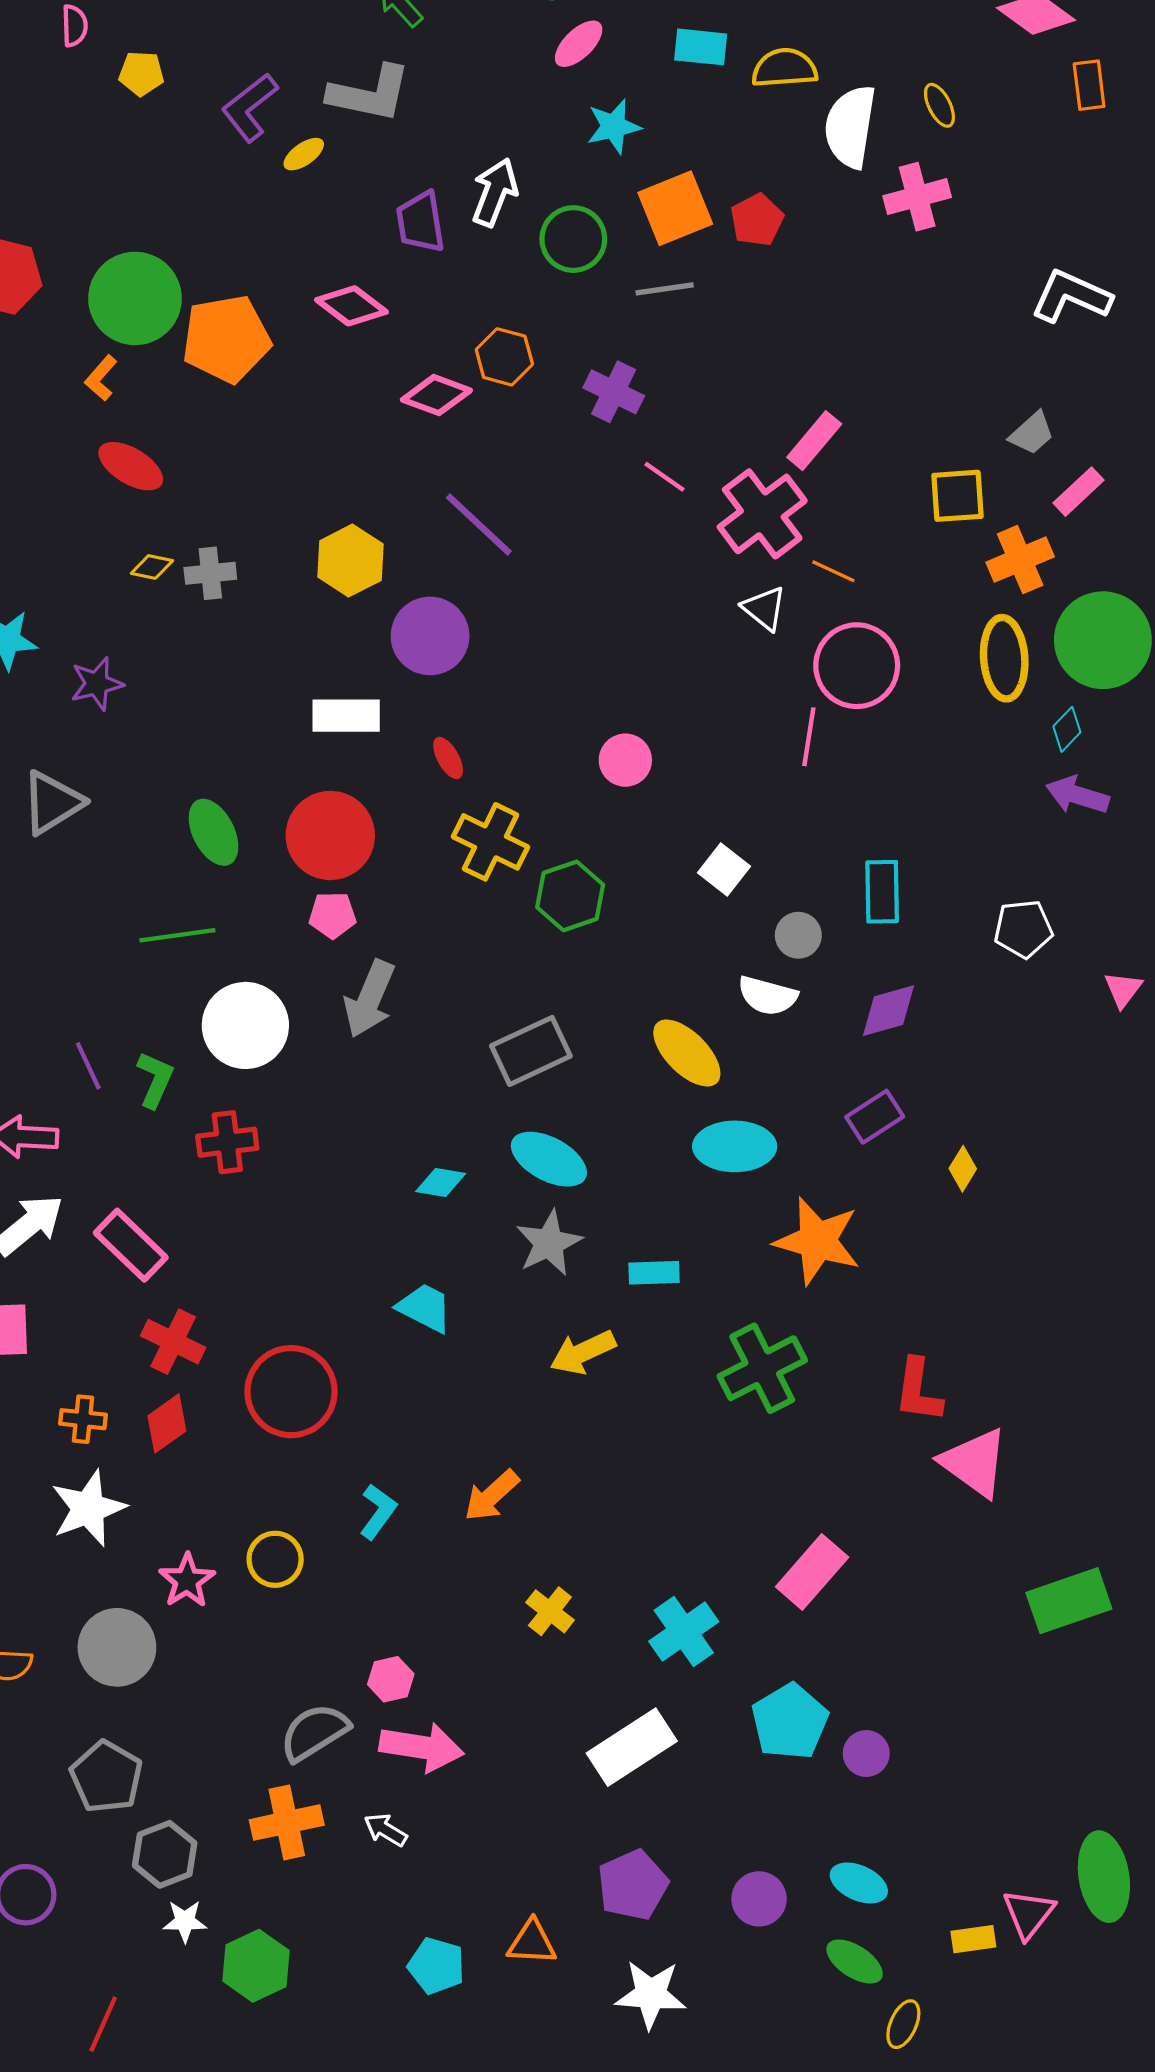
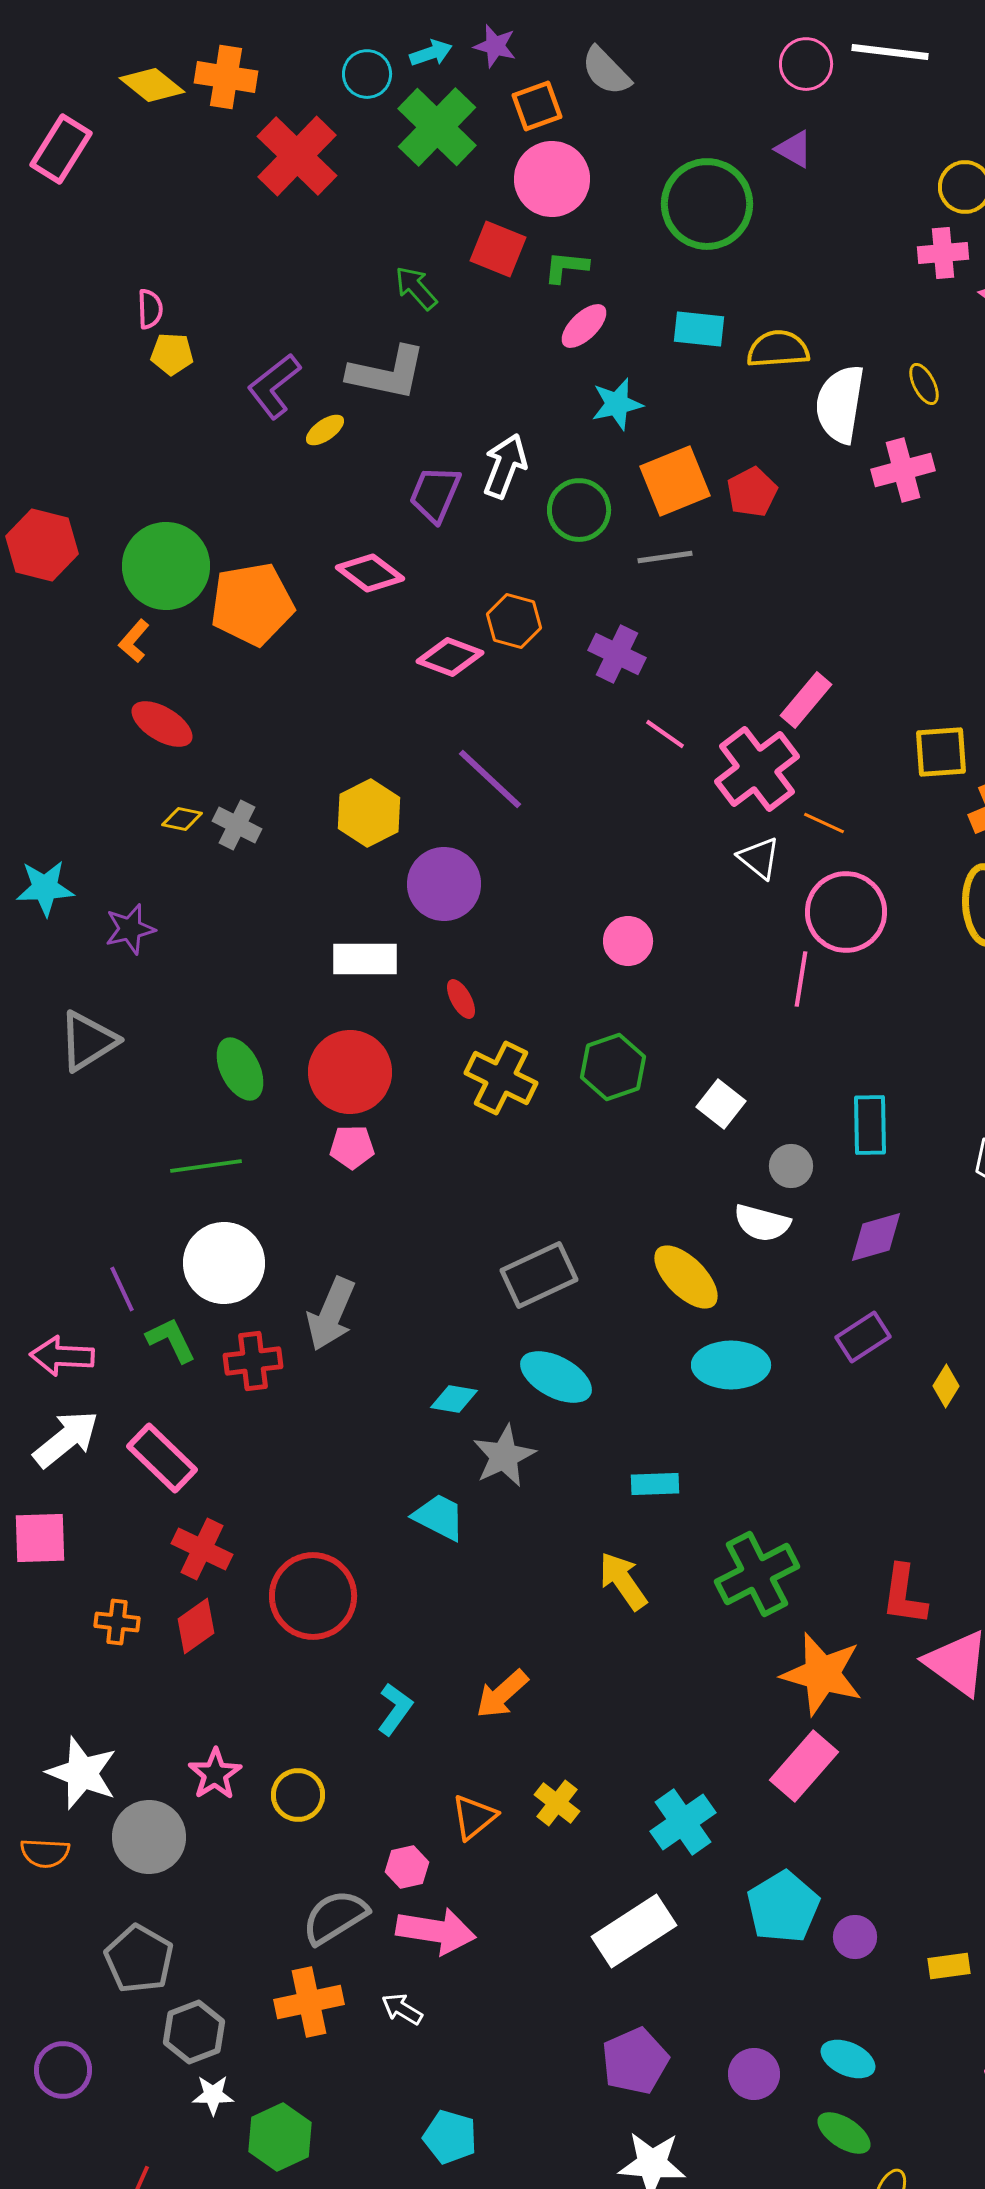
pink semicircle: (74, 26) -> (150, 309), moved
purple trapezoid: (420, 222) -> (435, 494), turned 32
gray cross: (210, 573) -> (237, 825), turned 33
pink circle: (625, 760) -> (628, 941), moved
green hexagon: (570, 896) -> (613, 1067), moved
gray arrow: (370, 999) -> (331, 1314), moved
white circle: (245, 1025) -> (224, 1263), moved
green L-shape: (155, 1080) -> (171, 1340), moved, turned -50
orange star: (817, 1241) -> (822, 1674), moved
gray star: (549, 1243) -> (504, 1456), moved
yellow arrow: (583, 1352) -> (623, 1581), moved, turned 80
white star: (88, 1508) -> (82, 1773), moved, turned -30
yellow circle: (275, 1559) -> (298, 1795), moved
yellow rectangle: (973, 1939) -> (949, 1966), moved
orange triangle: (532, 1942) -> (474, 1817), moved, turned -42

